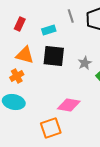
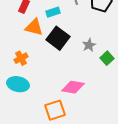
orange triangle: (25, 55) -> (34, 27), moved
black square: (54, 56) -> (58, 38), turned 30

